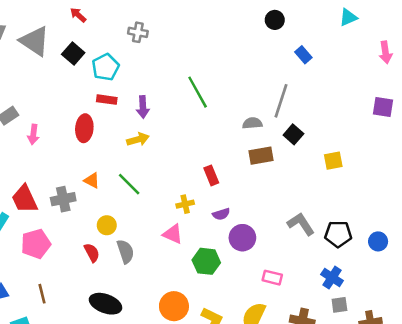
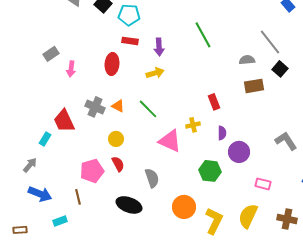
cyan pentagon: (106, 67) -> (129, 15), turned 30
gray line: (281, 101) -> (270, 42), turned -56
gray cross: (63, 199) -> (95, 107), moved, turned 36
purple semicircle: (221, 214) -> (222, 133), turned -72
yellow circle: (107, 225) -> (116, 139), moved
pink triangle: (173, 234) -> (170, 141), moved, size x1.4
pink pentagon: (36, 244) -> (92, 171), moved
gray semicircle: (125, 251) -> (152, 178), moved

